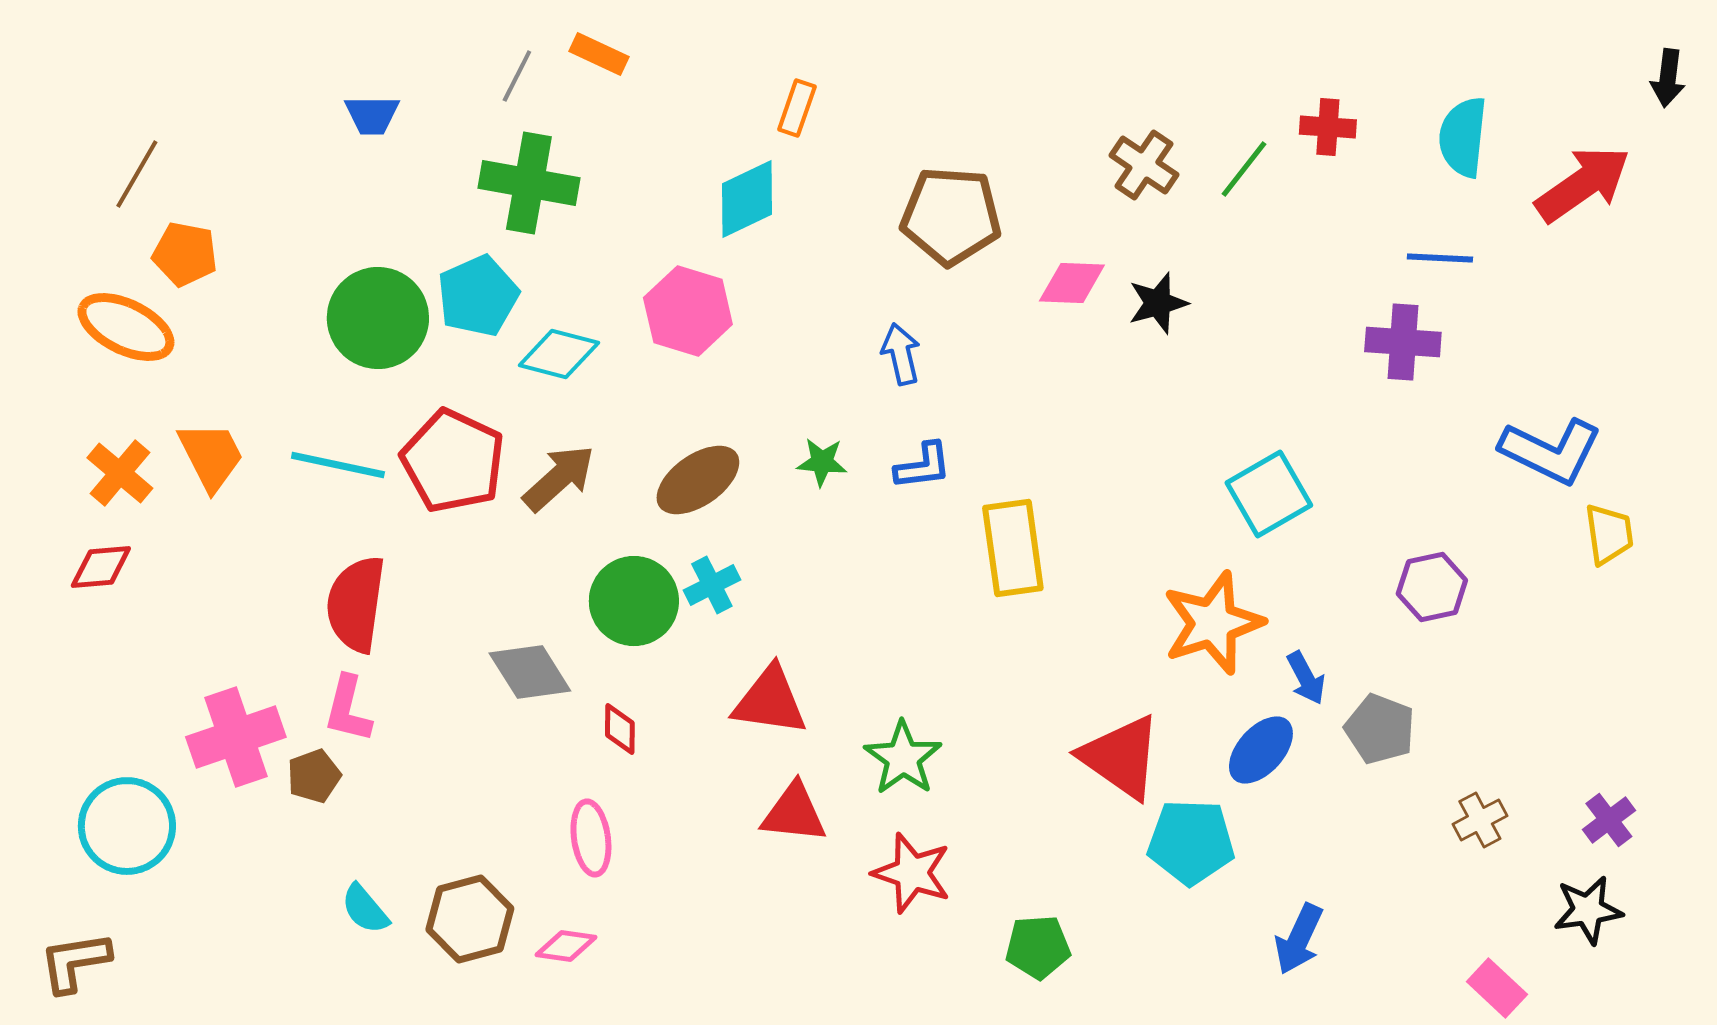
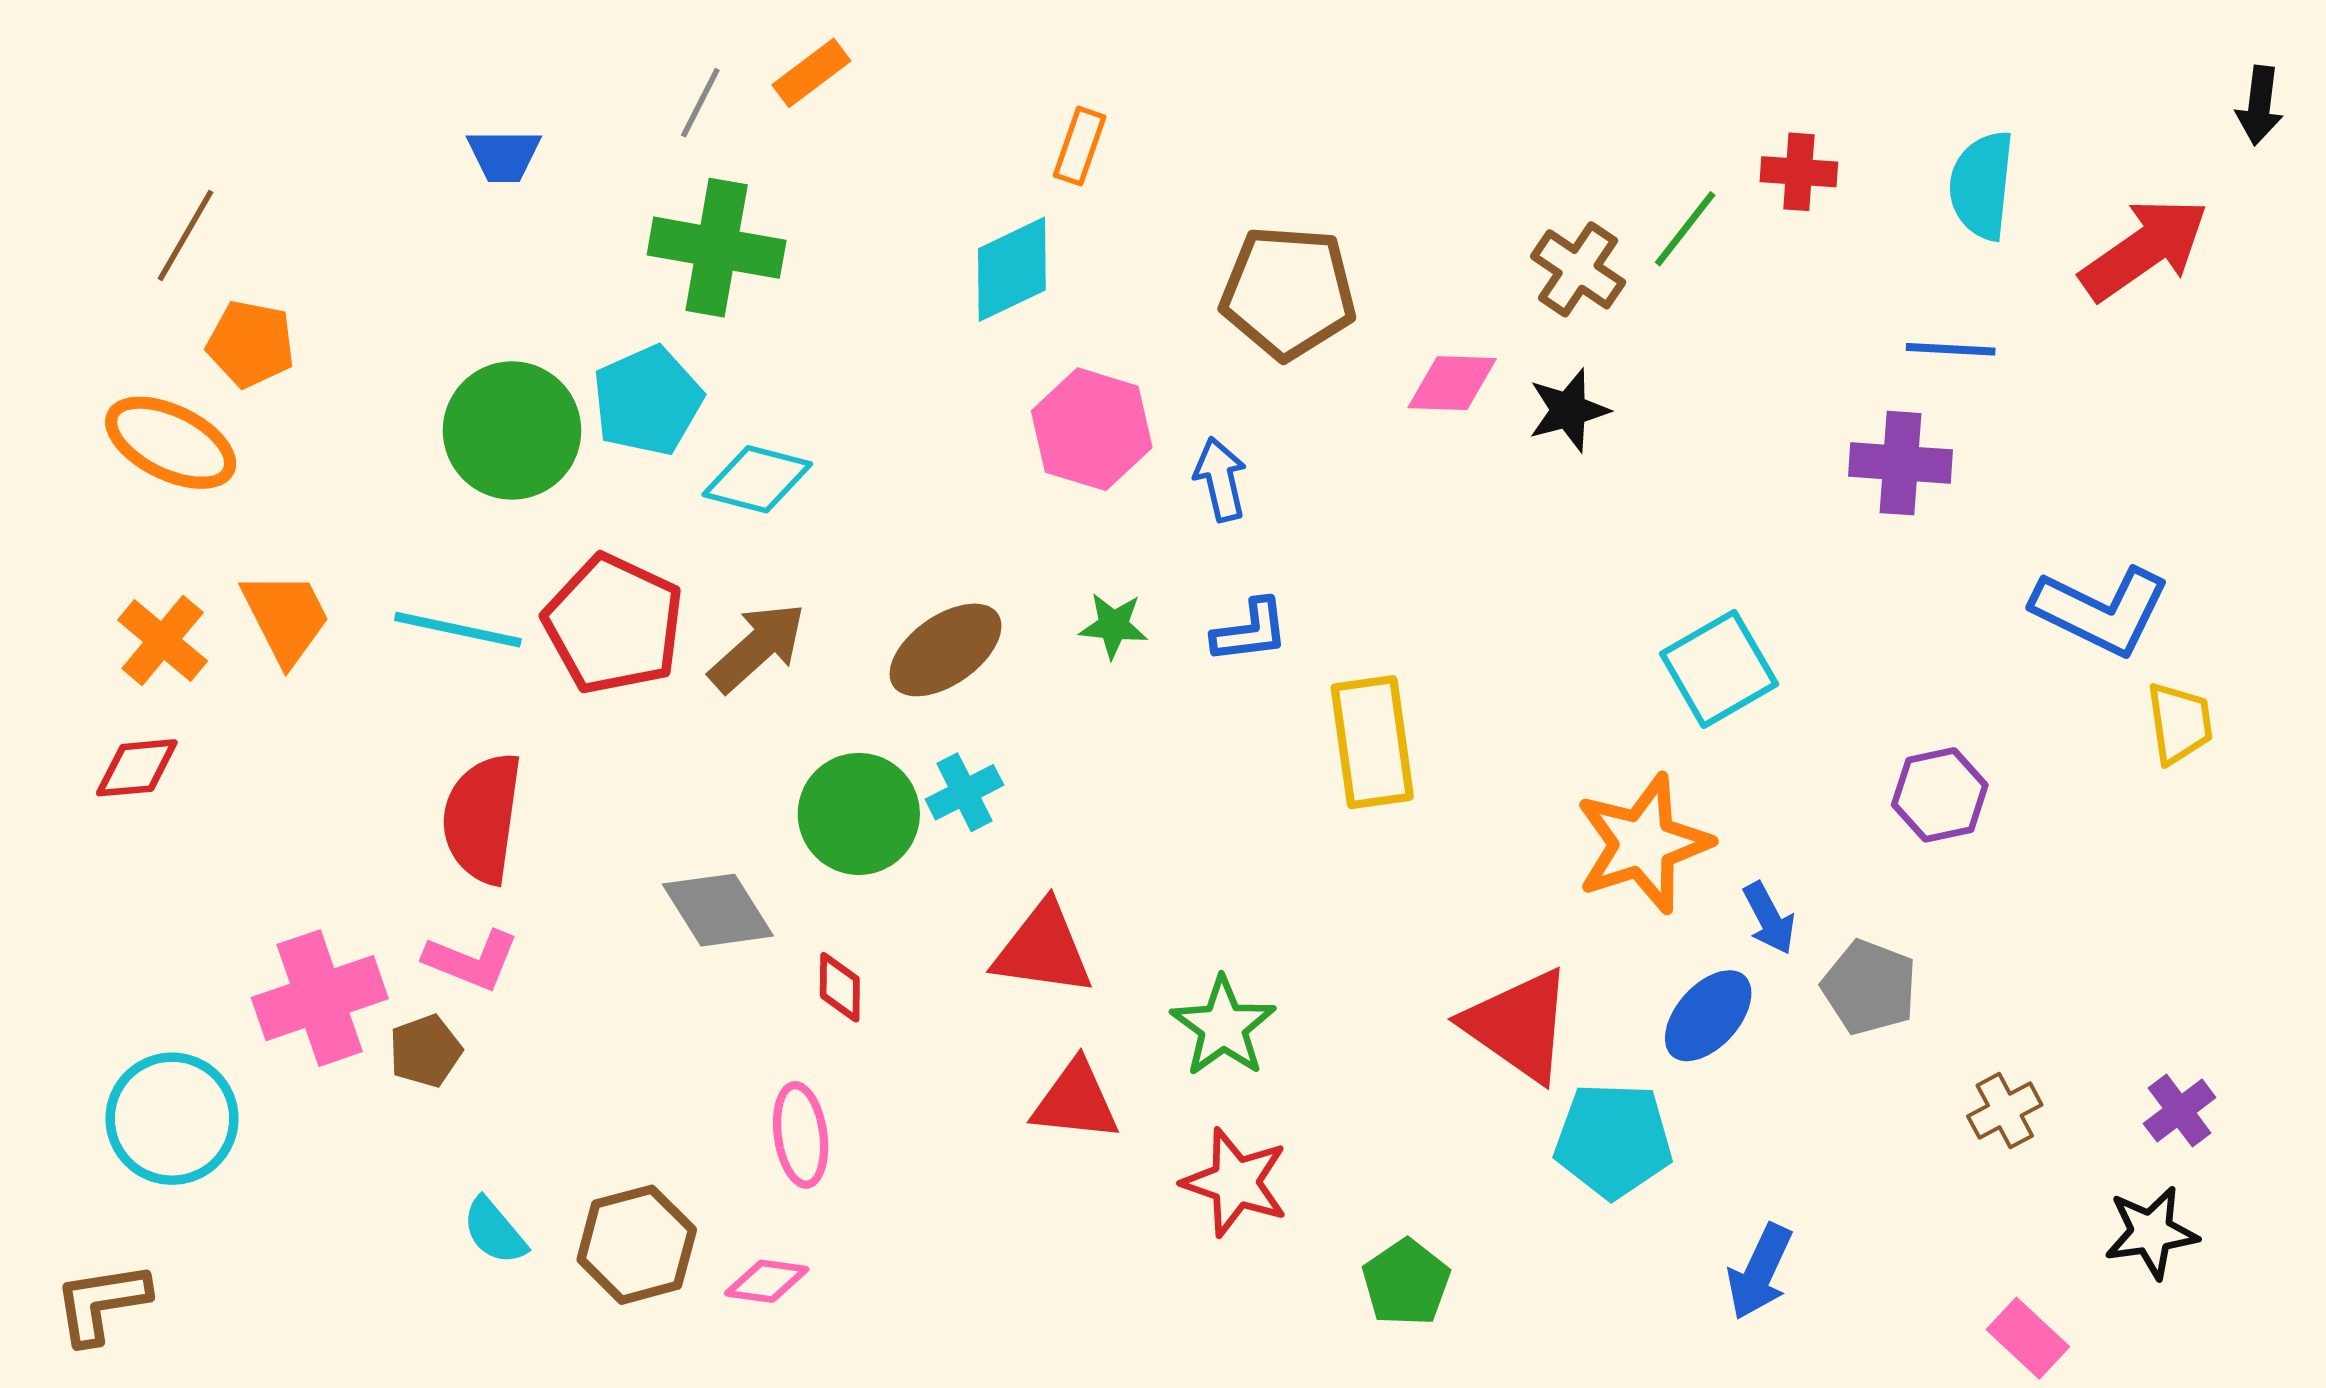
orange rectangle: (599, 54) -> (811, 73), turned -62
brown cross: (1144, 165) -> (1578, 269), moved
pink hexagon: (688, 311) -> (1092, 429), moved
pink L-shape: (348, 709) -> (471, 960), turned -82
green pentagon: (1038, 947) -> (1406, 1283), turned -30

